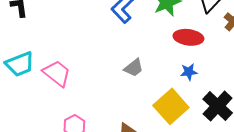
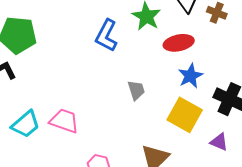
gray trapezoid: (134, 68) -> (136, 90), turned -50
blue star: (189, 72) -> (190, 76), size x1.4

